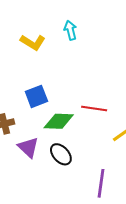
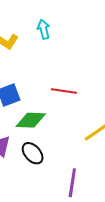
red line: (94, 108) -> (64, 91), moved

